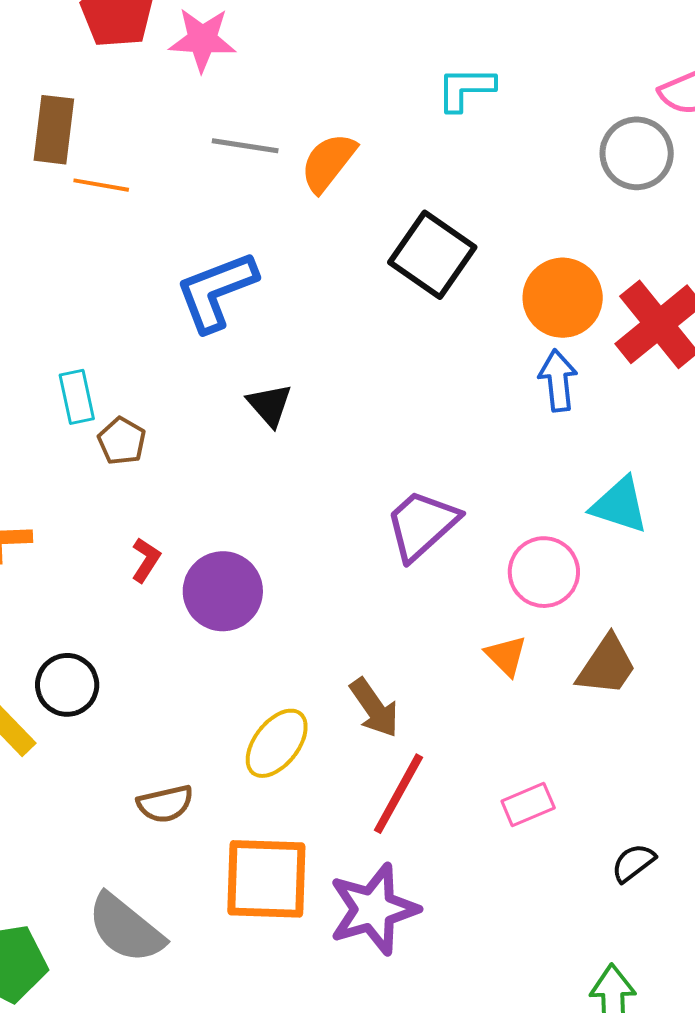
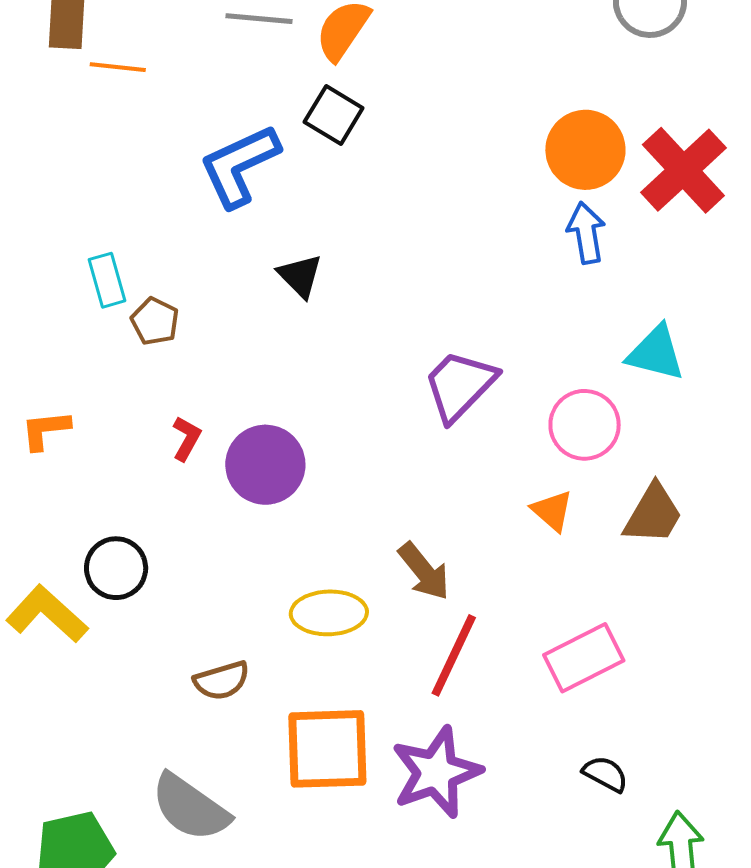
black square: (432, 255) -> (334, 115), moved, size x0.7
yellow ellipse: (277, 743) -> (329, 613), turned 54
pink rectangle: (528, 805) -> (584, 658), size x1.5
black semicircle: (633, 863) -> (605, 774), moved, turned 69

